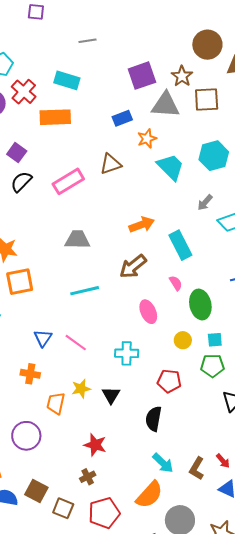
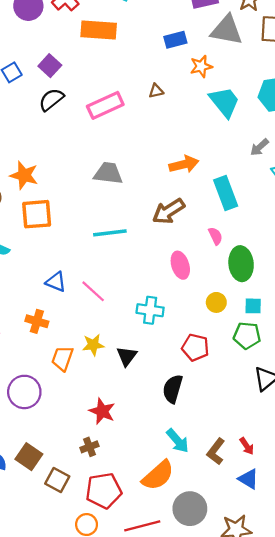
brown triangle: (111, 164) -> (156, 91), size x0.6
blue triangle: (43, 338) -> (56, 282), turned -48

